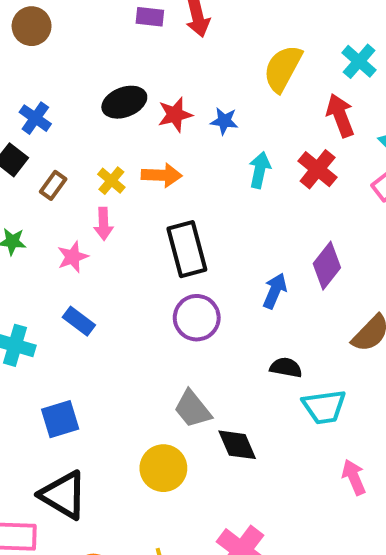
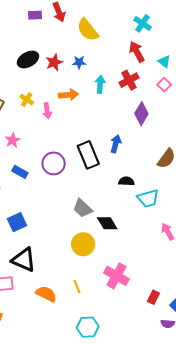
yellow semicircle: (283, 68) -> (88, 30), moved, turned -60
red cross: (318, 169) -> (129, 80), turned 30
orange arrow: (162, 175) -> (69, 95), moved
pink arrow: (104, 224) -> (47, 111), moved
black rectangle: (187, 249) -> (88, 155), moved
purple diamond: (327, 266) -> (141, 114), moved
purple circle: (197, 318) -> (54, 163), moved
yellow circle: (163, 468) -> (83, 244), moved

